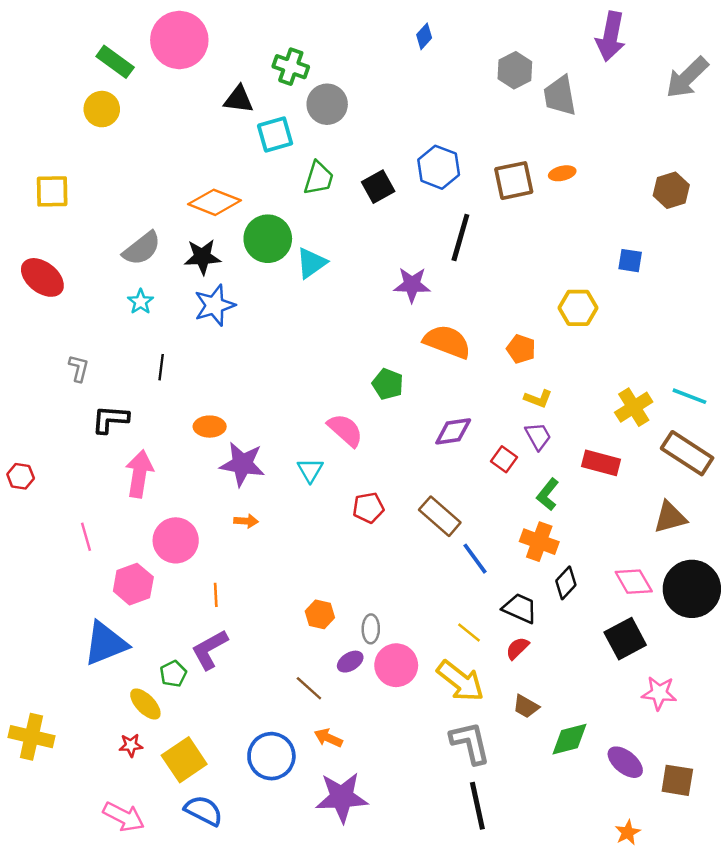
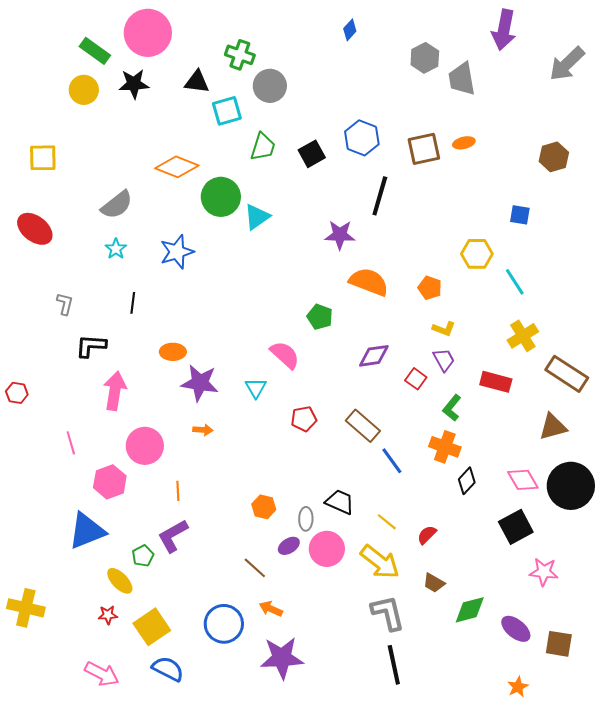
black star: (202, 257) -> (134, 84), moved
cyan line: (689, 396) -> (515, 282), moved, turned 36
black trapezoid: (520, 608) -> (340, 502), moved

